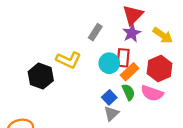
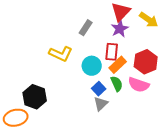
yellow arrow: (163, 35) -> (149, 20), moved
cyan circle: (109, 63) -> (92, 66), moved
black hexagon: (41, 76) -> (35, 97), moved

